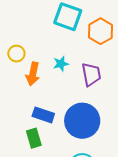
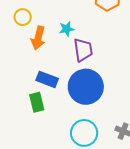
purple trapezoid: (91, 74) -> (83, 50), moved

